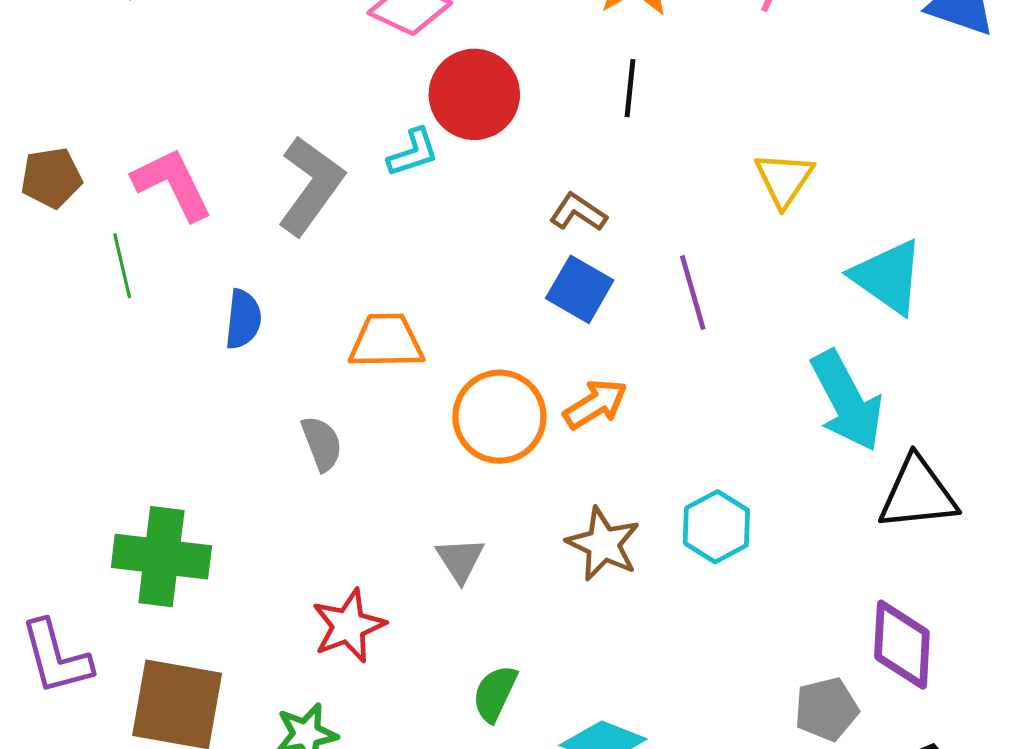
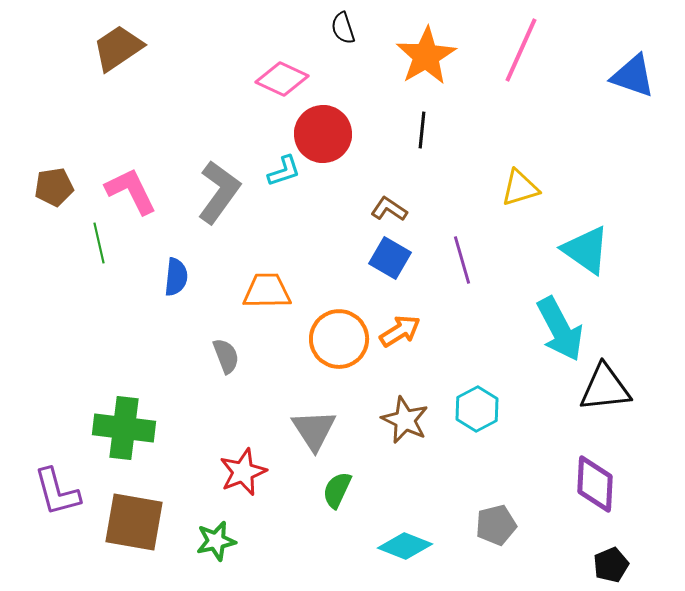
yellow triangle: (784, 179) -> (520, 188), turned 39
gray triangle: (460, 560) -> (314, 430), size x1.4
green semicircle: (495, 693) -> (337, 490), moved
gray pentagon: (826, 709) -> (496, 525), moved

